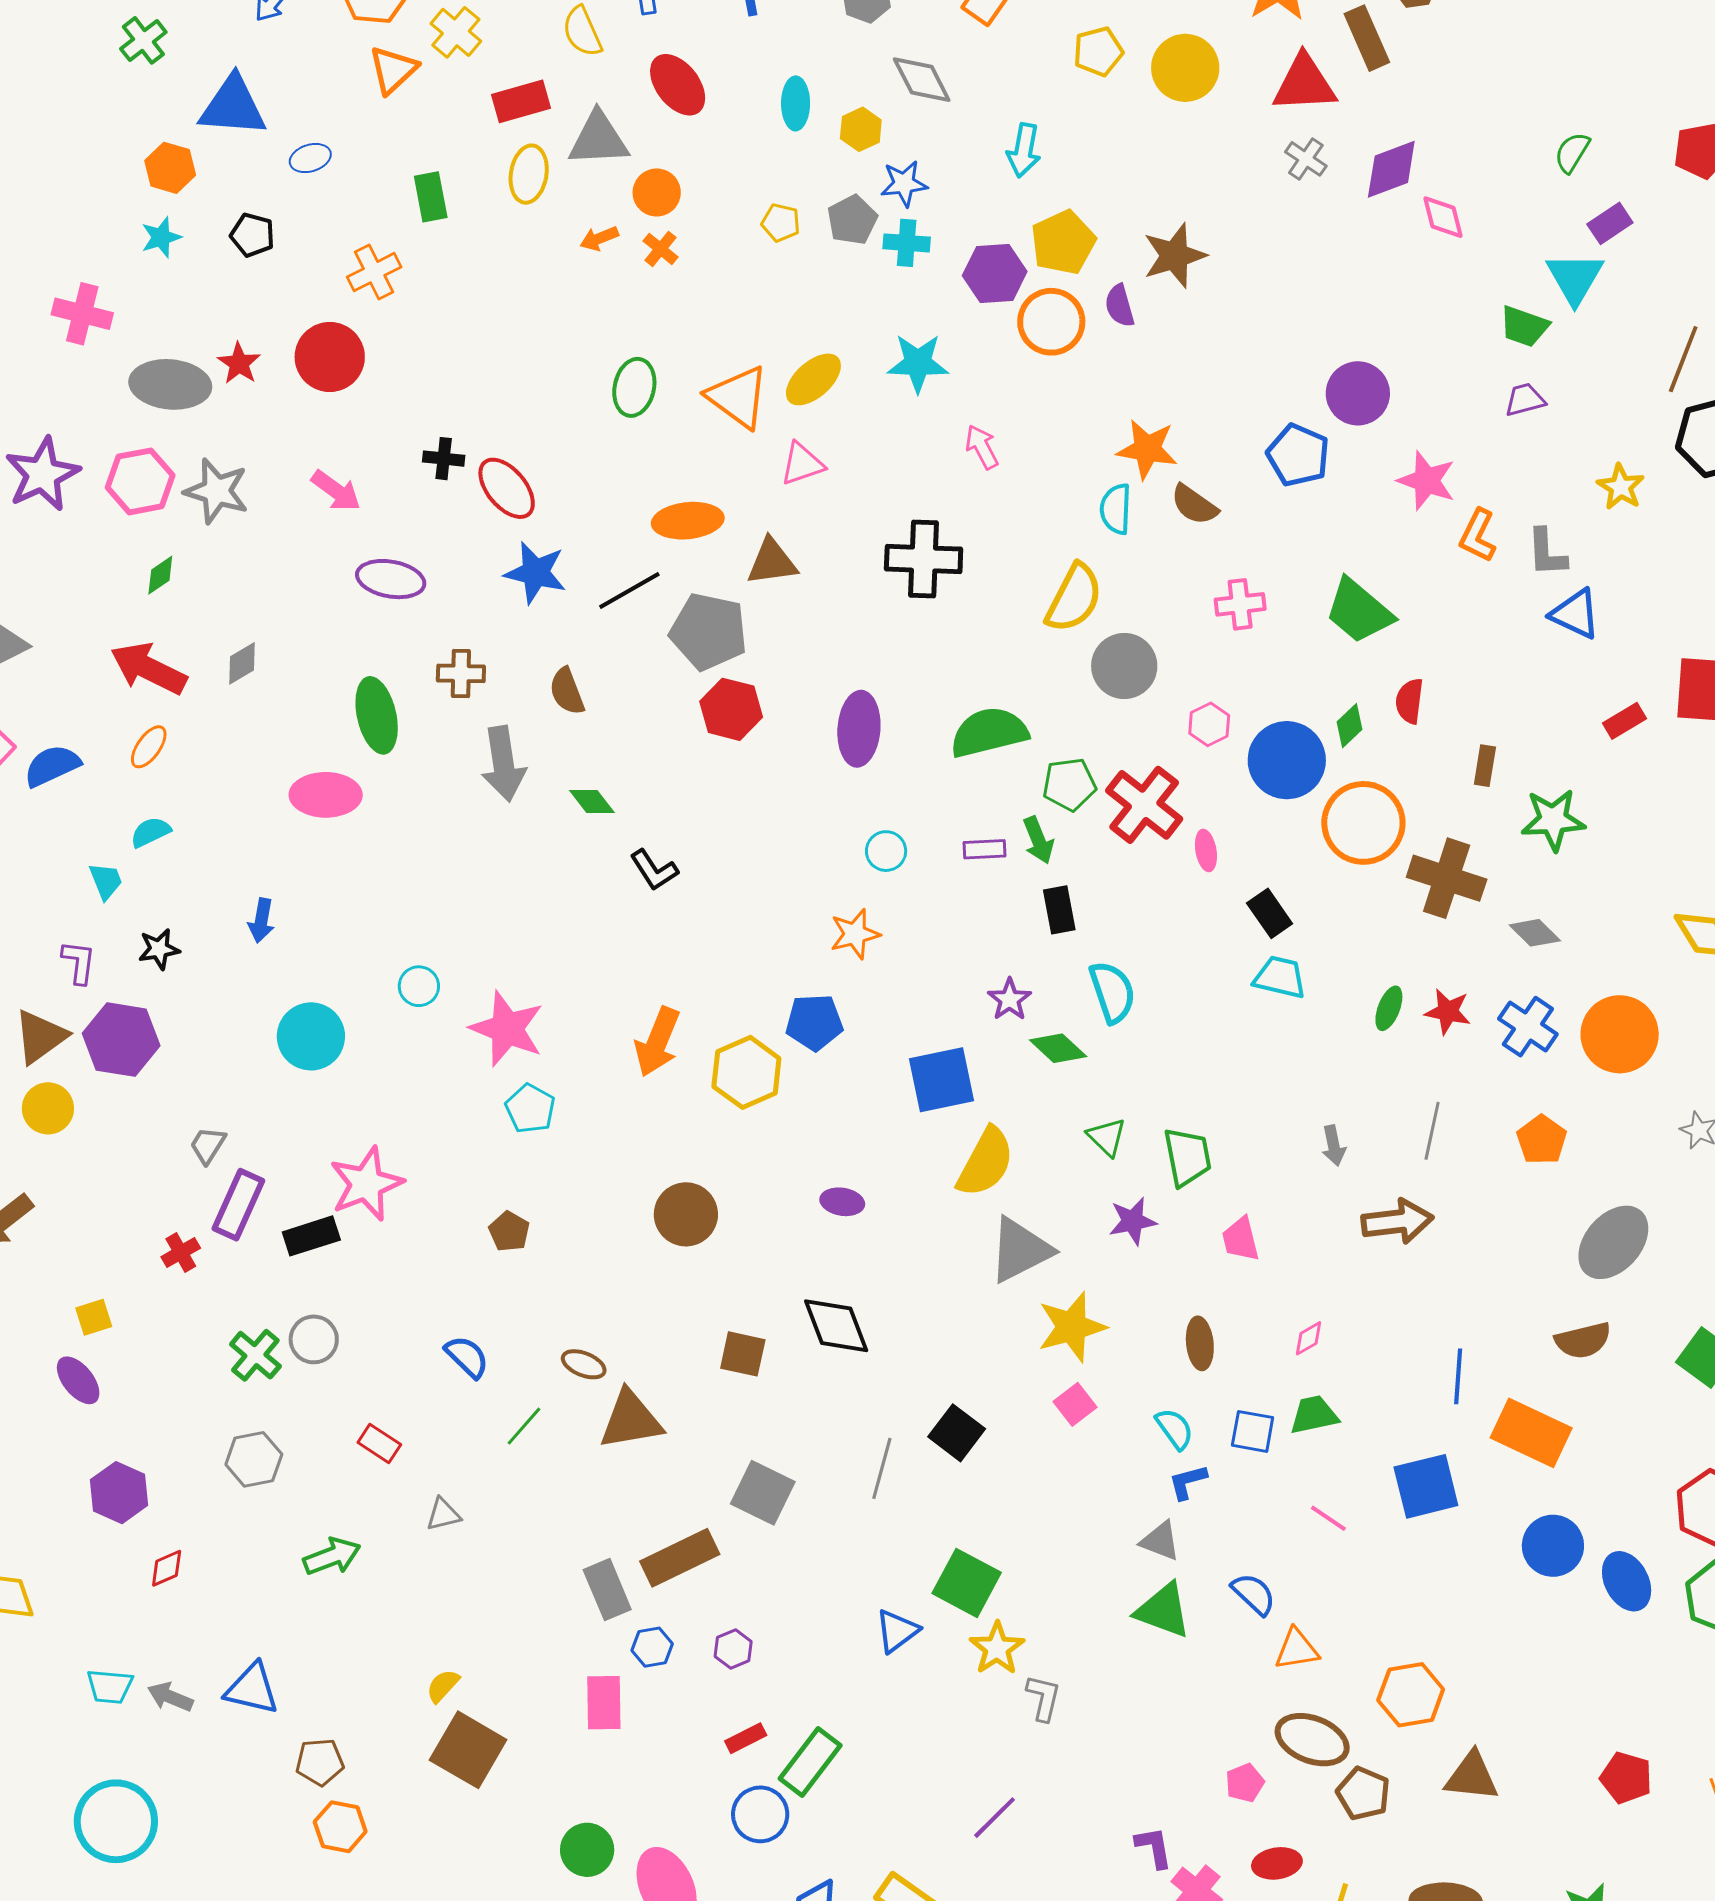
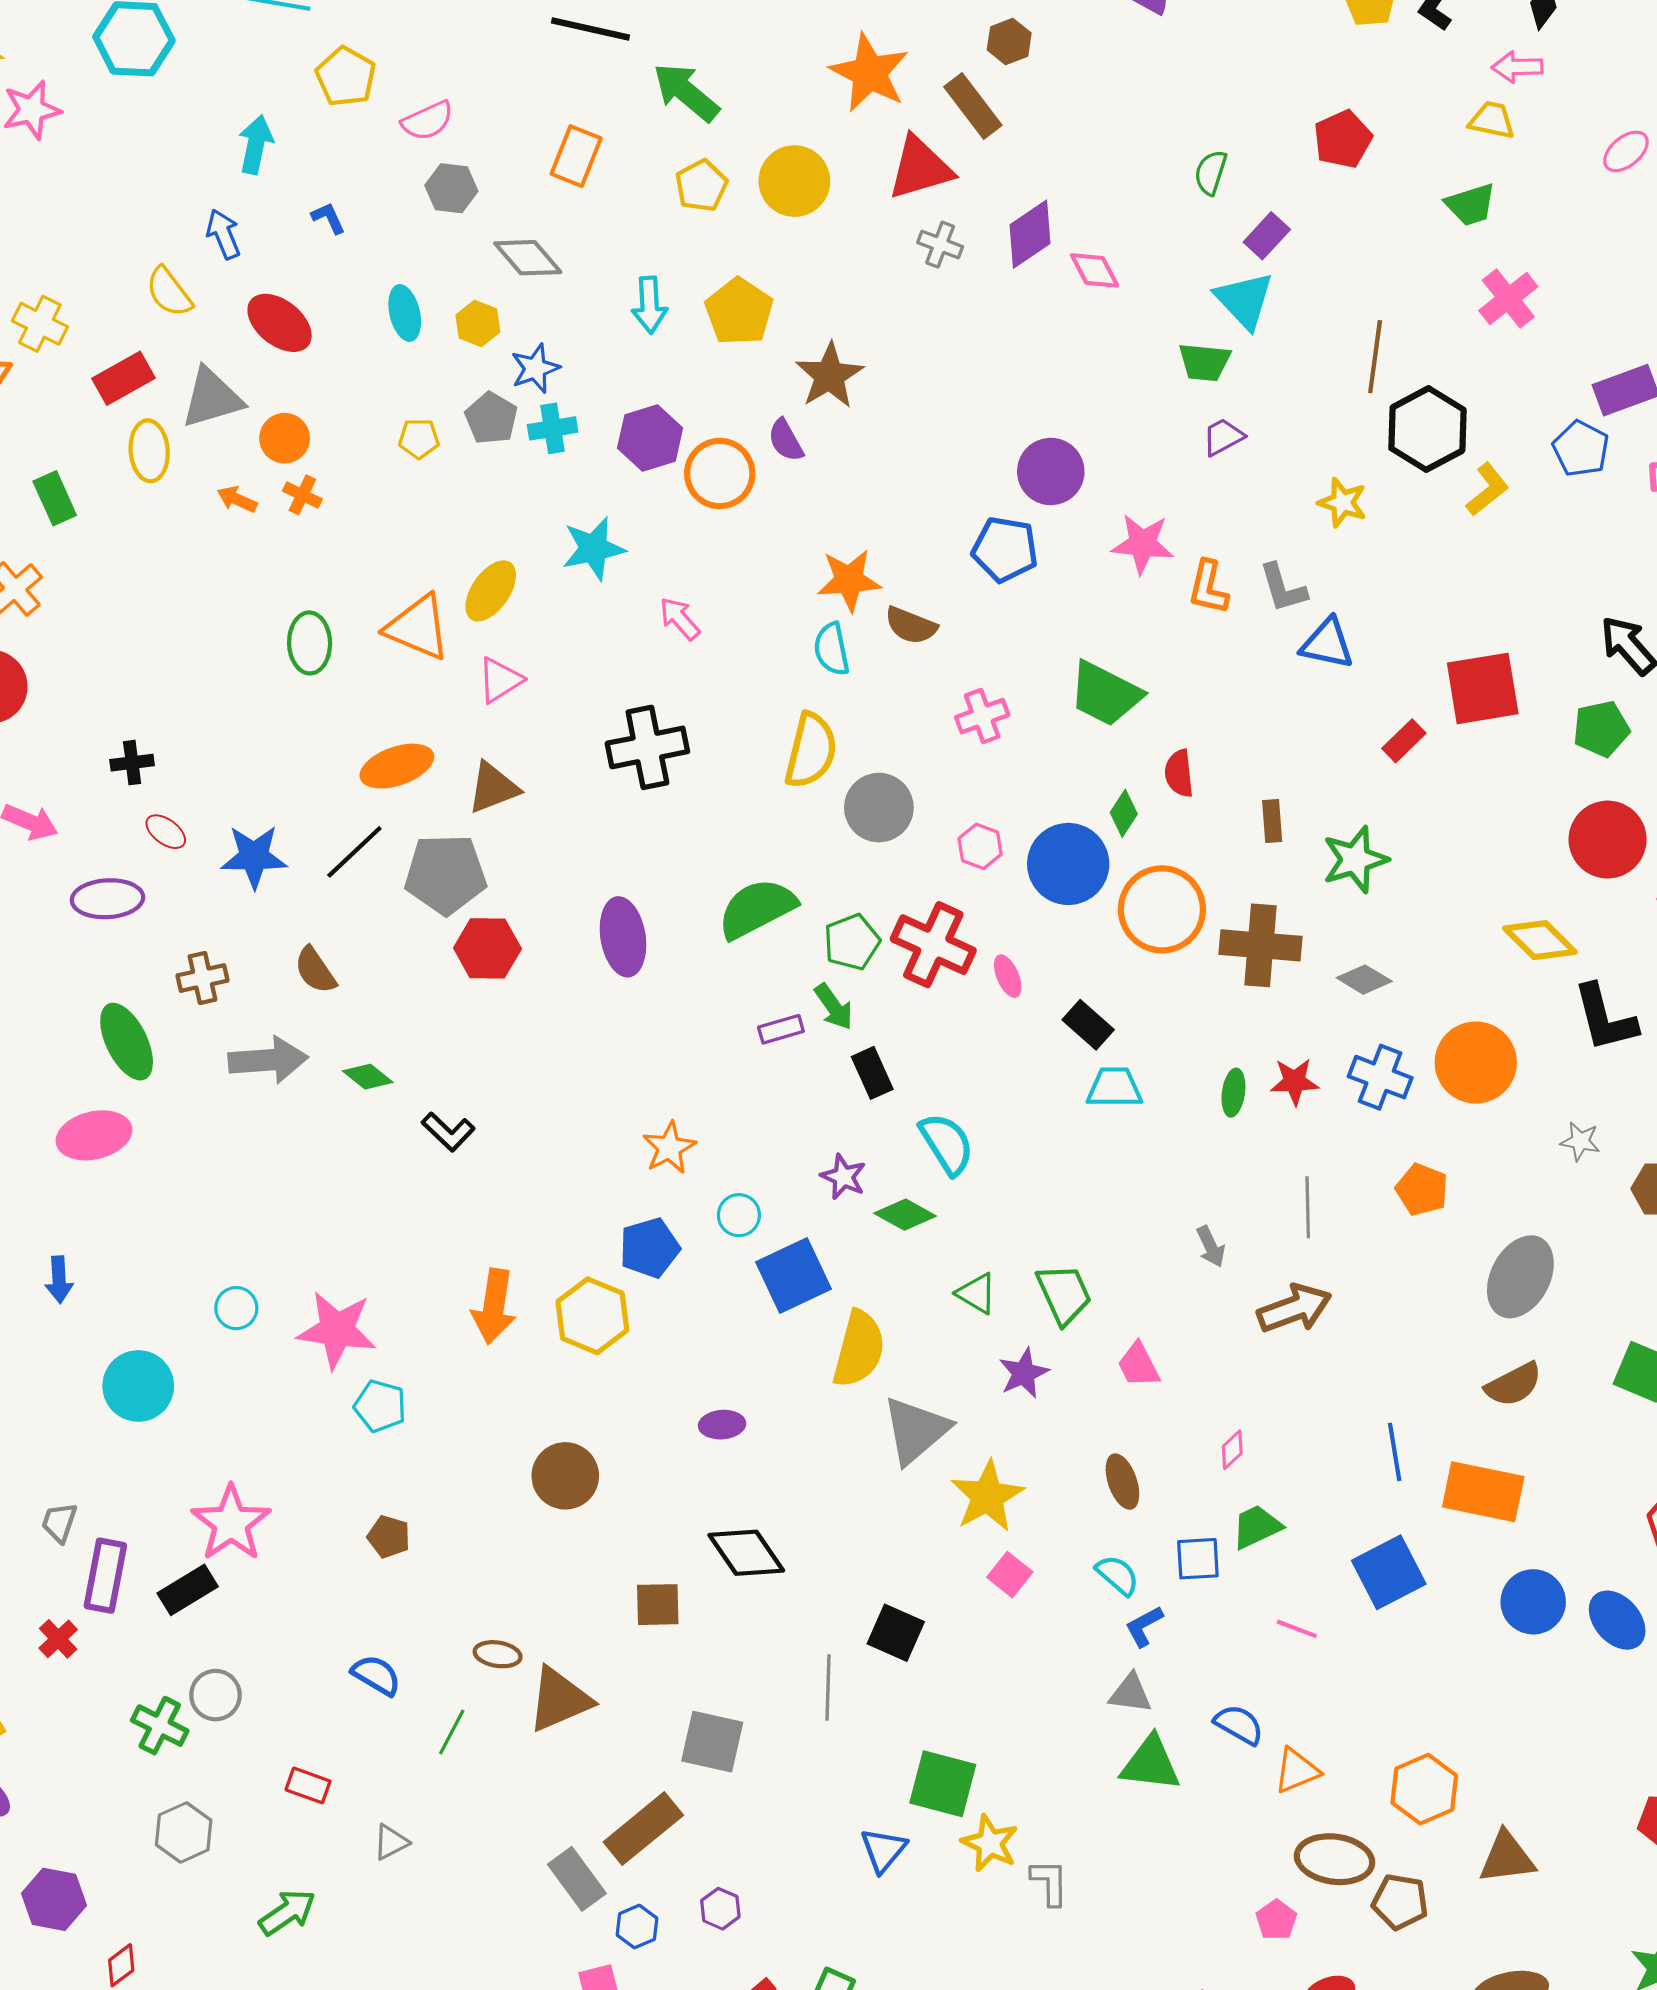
orange arrow: (599, 238) -> (237, 499), turned 60
yellow pentagon: (1063, 242) -> (739, 312), moved
red ellipse: (507, 488) -> (166, 832), moved, size x0.6
gray arrow: (503, 764) -> (268, 1060), turned -72
cyan circle: (886, 851) -> (739, 1215), moved

